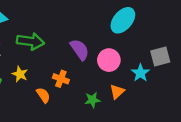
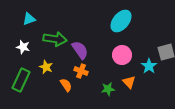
cyan ellipse: (123, 20) -> (121, 21), moved
purple semicircle: (80, 50) -> (80, 50), moved
orange triangle: (117, 92) -> (129, 82), turned -32

